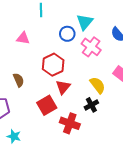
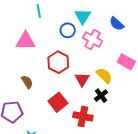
pink triangle: (23, 38) -> (26, 41), size x1.5
red triangle: (63, 87) -> (82, 79), moved

